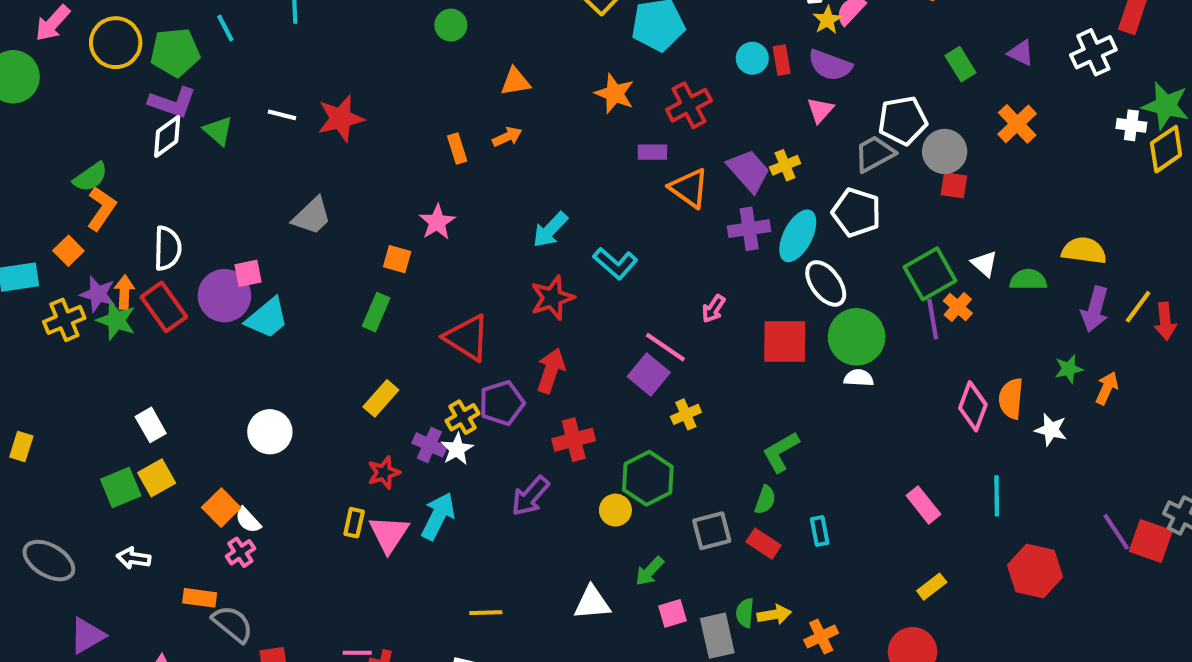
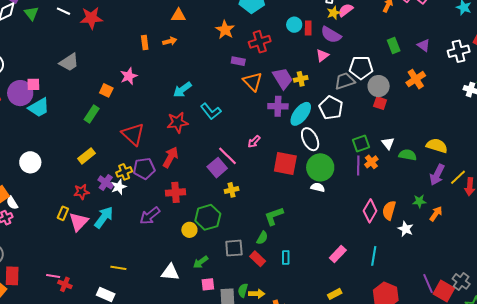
green square: (930, 274) -> (361, 144), size x0.7
pink rectangle: (923, 505) -> (338, 254), turned 72

